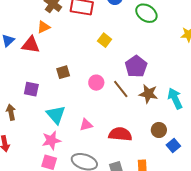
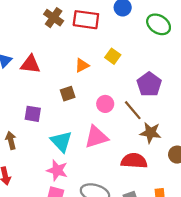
orange triangle: (44, 27) -> (82, 65), moved
brown star: (148, 94) -> (150, 133), moved
pink triangle: (86, 125) -> (96, 137), moved, size x1.6
pink star: (51, 140) -> (57, 170), turned 30

